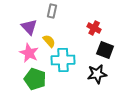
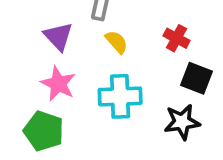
yellow semicircle: (49, 41) -> (116, 42), moved
green pentagon: (35, 79) -> (44, 131), moved

